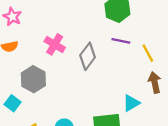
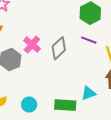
pink cross: (55, 44) -> (32, 44), moved

